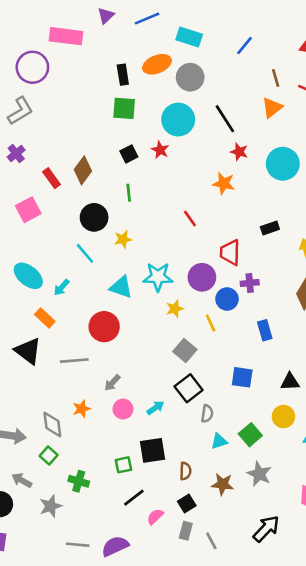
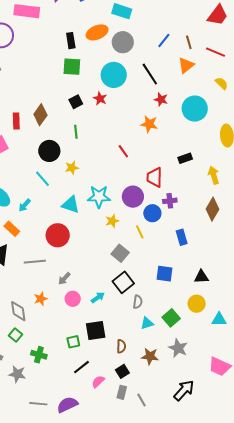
blue line: (245, 46) -> (164, 41), moved
red rectangle: (51, 178) -> (16, 121), turned 35
gray star: (51, 506) -> (17, 374), turned 30

